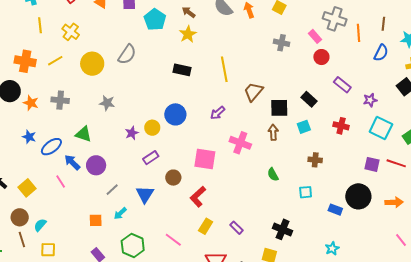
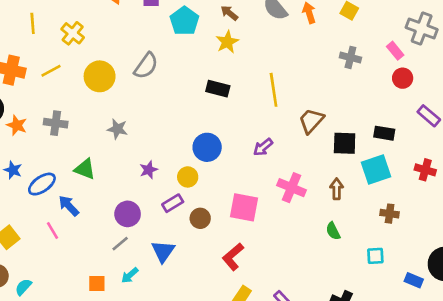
black rectangle: (309, 99) -> (384, 133), turned -35
cyan square: (304, 127) -> (376, 170), size x1.6
yellow circle: (152, 128) -> (188, 177), moved
brown arrow: (273, 132) -> (337, 189), moved
purple circle: (96, 165) -> (128, 214), moved
brown circle: (173, 178) -> (200, 218), moved

